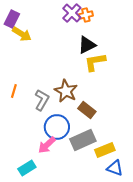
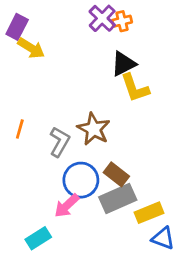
yellow L-shape: (95, 62) -> (135, 88), turned -100
brown rectangle: (87, 110) -> (116, 174), moved

